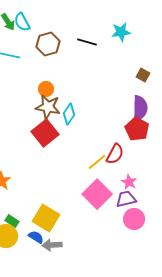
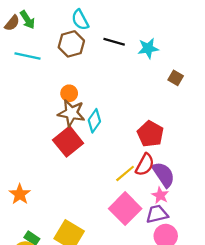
cyan semicircle: (22, 22) -> (80, 20), moved
cyan star: (121, 32) -> (148, 48), moved
purple semicircle: (140, 108) -> (164, 175), moved, turned -35
red pentagon: (137, 129) -> (150, 134), moved

